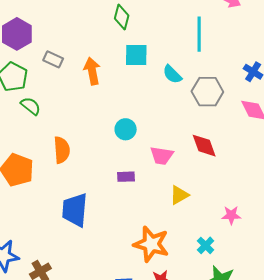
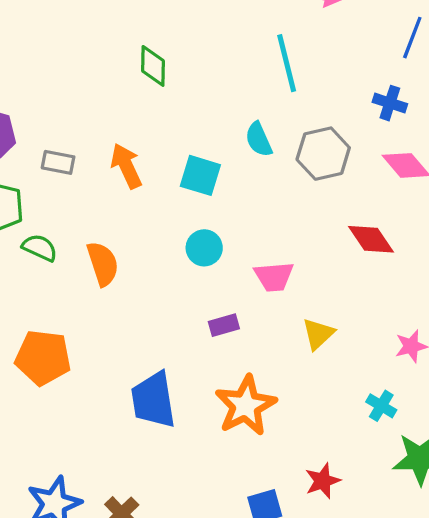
cyan square: (136, 55) -> (200, 175), moved, turned 30
cyan semicircle: (172, 74) -> (259, 139), turned 35
red diamond: (204, 146) -> (371, 239), moved
orange semicircle: (62, 150) -> (103, 264), moved
orange star: (151, 244) -> (246, 406), moved, turned -30

